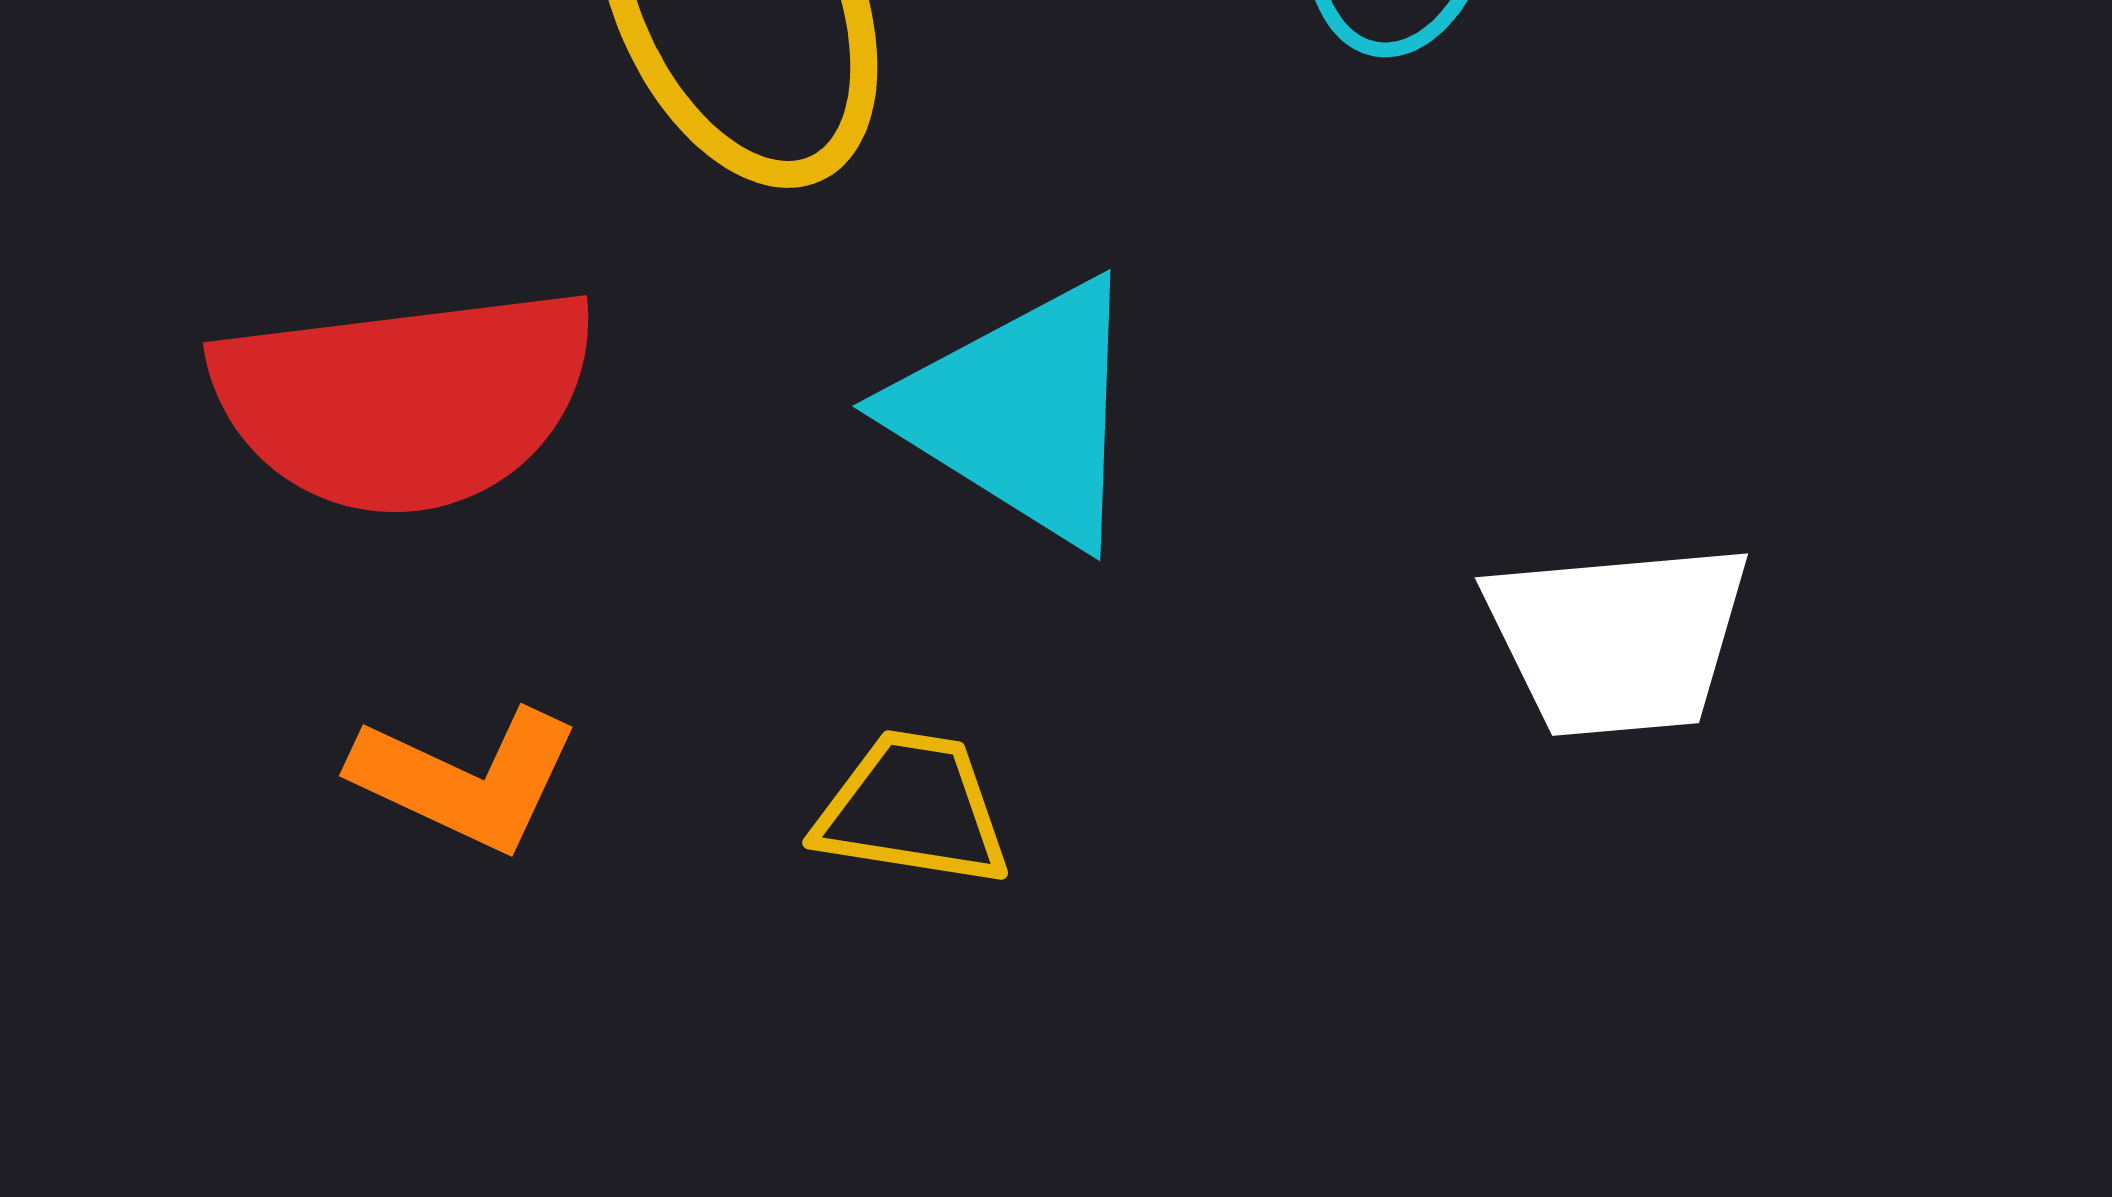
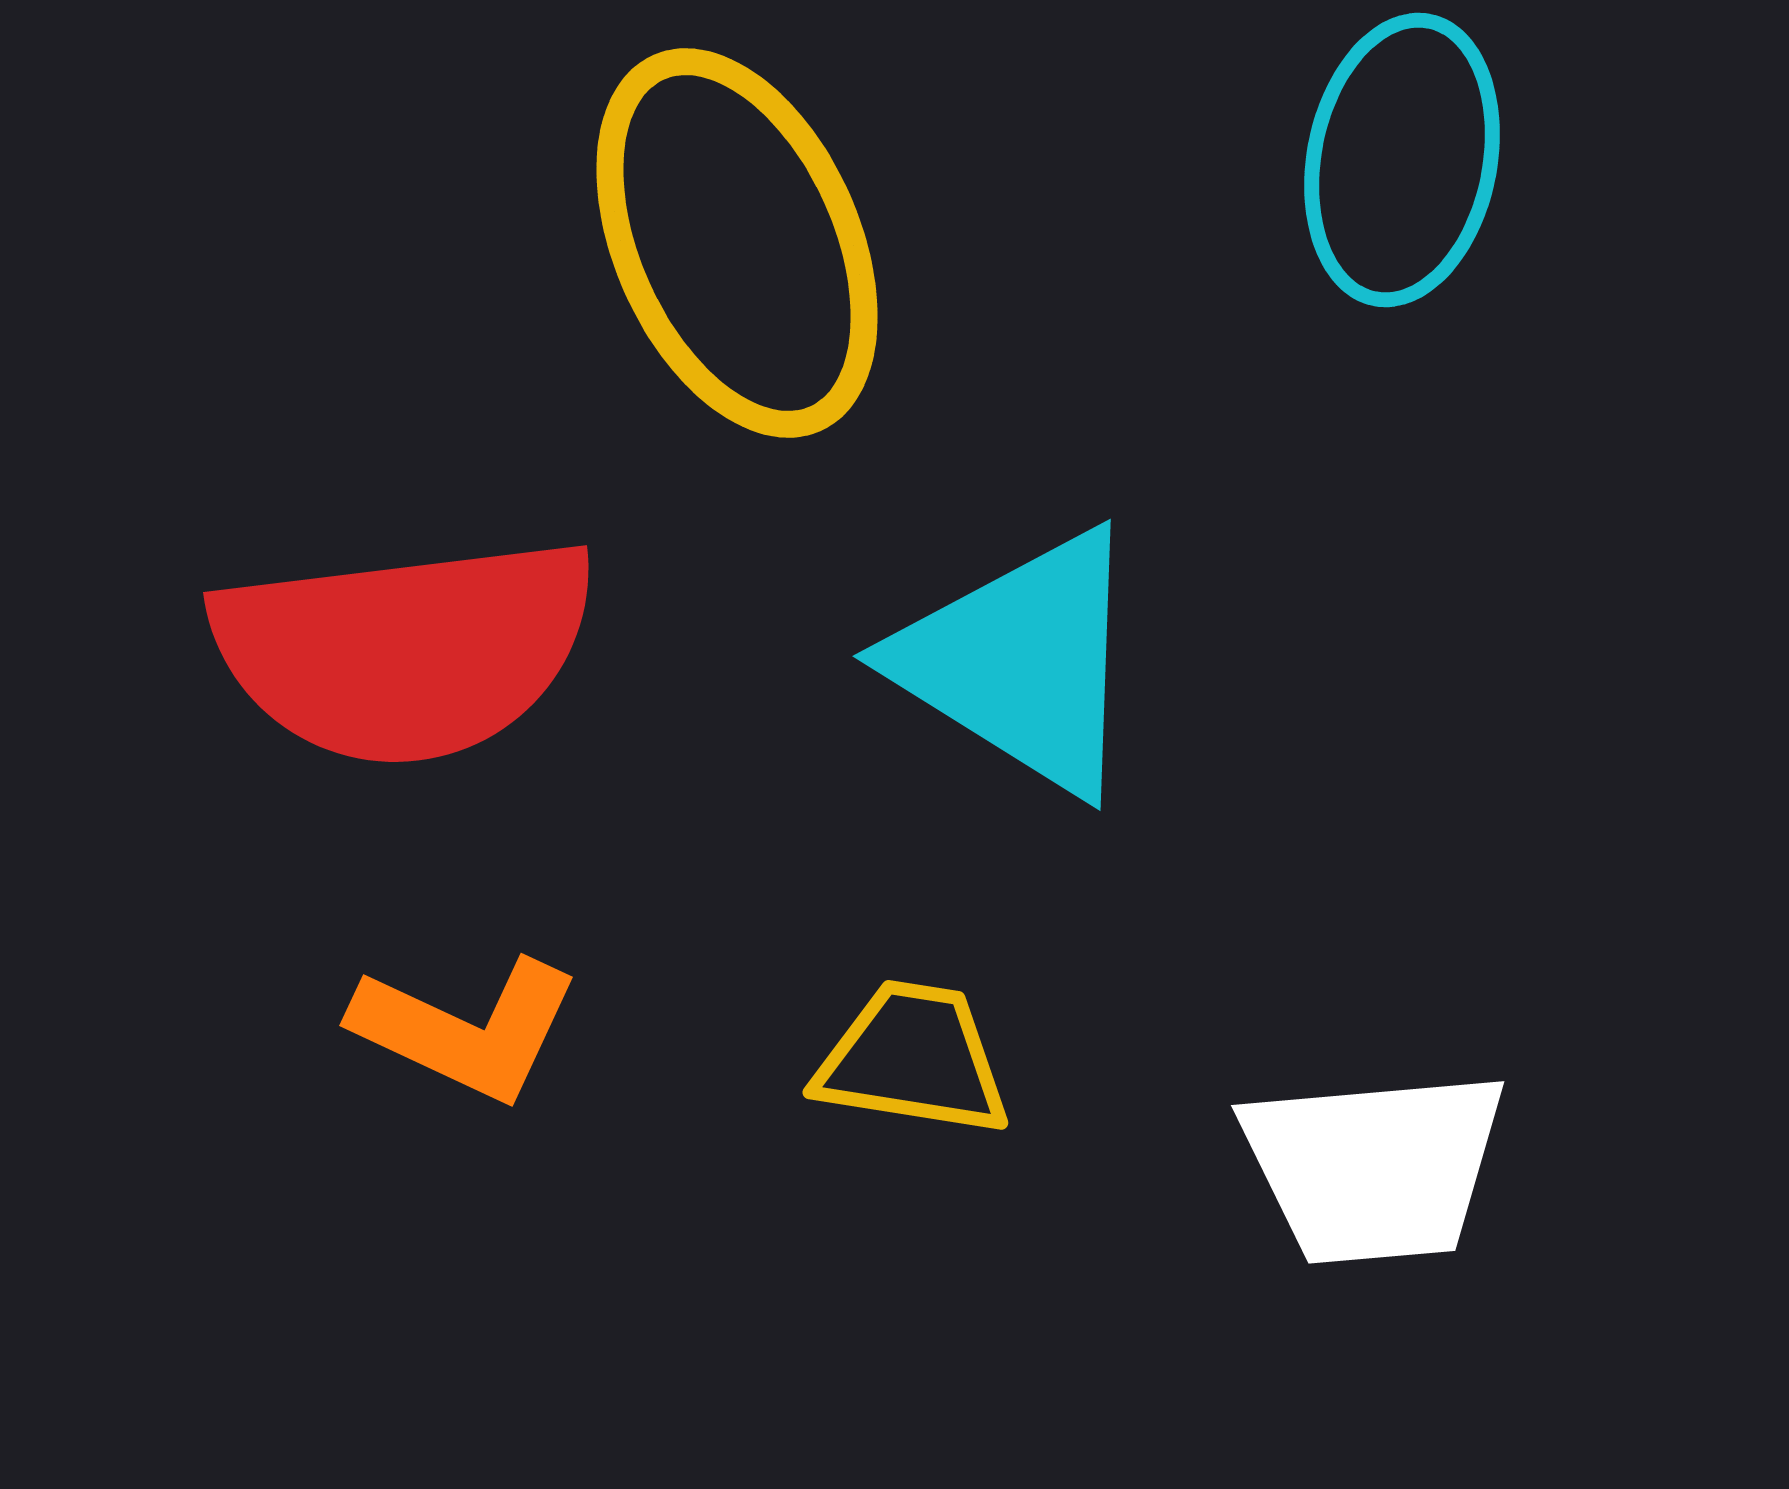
white trapezoid: (1618, 639) -> (1374, 1167), moved

